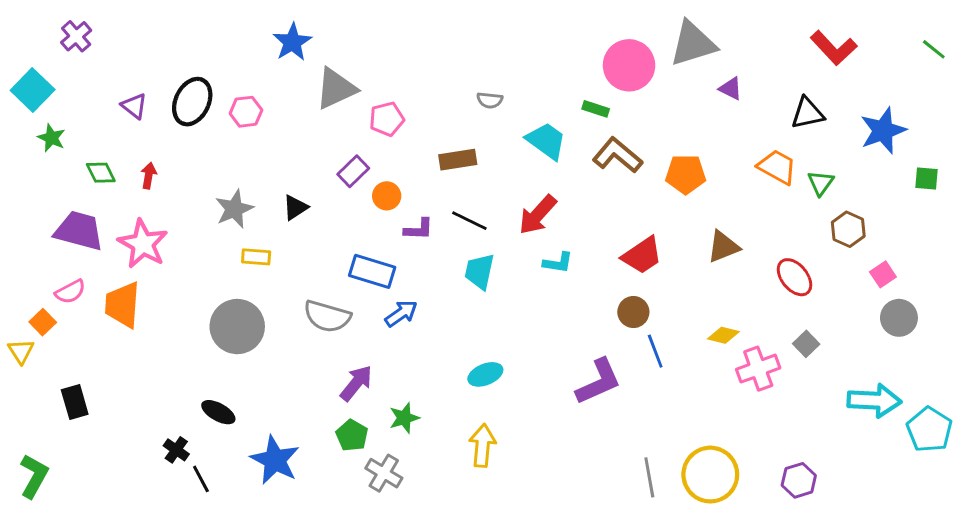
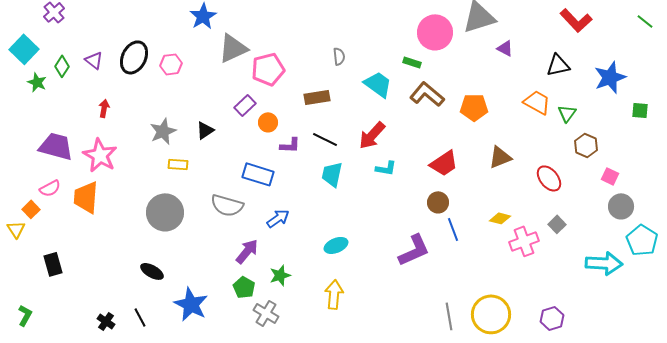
gray semicircle: (490, 100) -> (339, 56), turned -102
pink pentagon: (387, 119) -> (268, 69), size x1.4
green diamond: (101, 173) -> (62, 66), moved, turned 60
pink square: (883, 274) -> (610, 176), turned -30
blue arrow: (401, 313) -> (278, 218), moved
cyan pentagon: (929, 430) -> (642, 240), moved
black cross: (176, 450) -> (106, 321), moved
green L-shape: (34, 476) -> (25, 315), size x0.7

